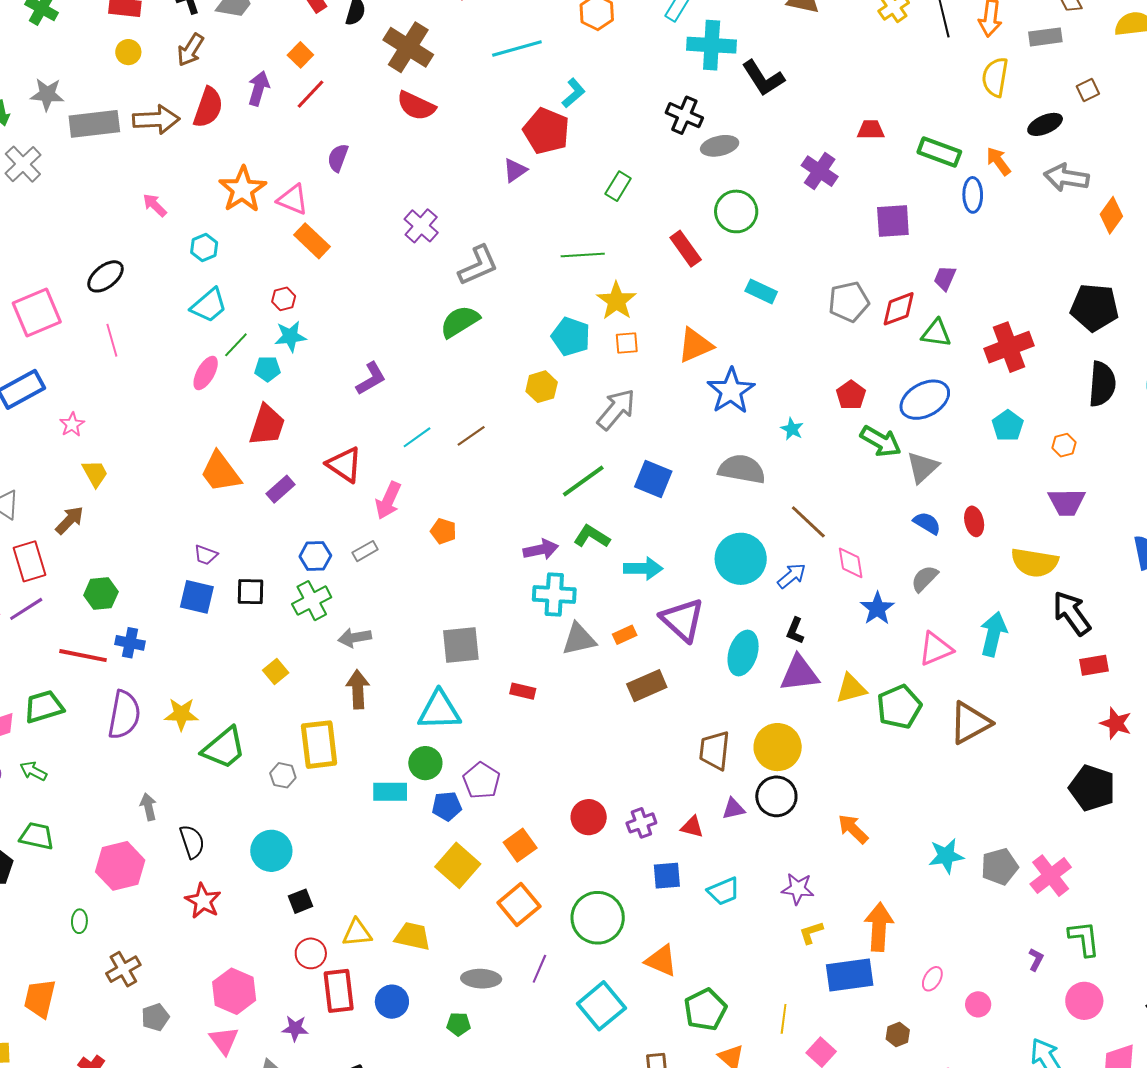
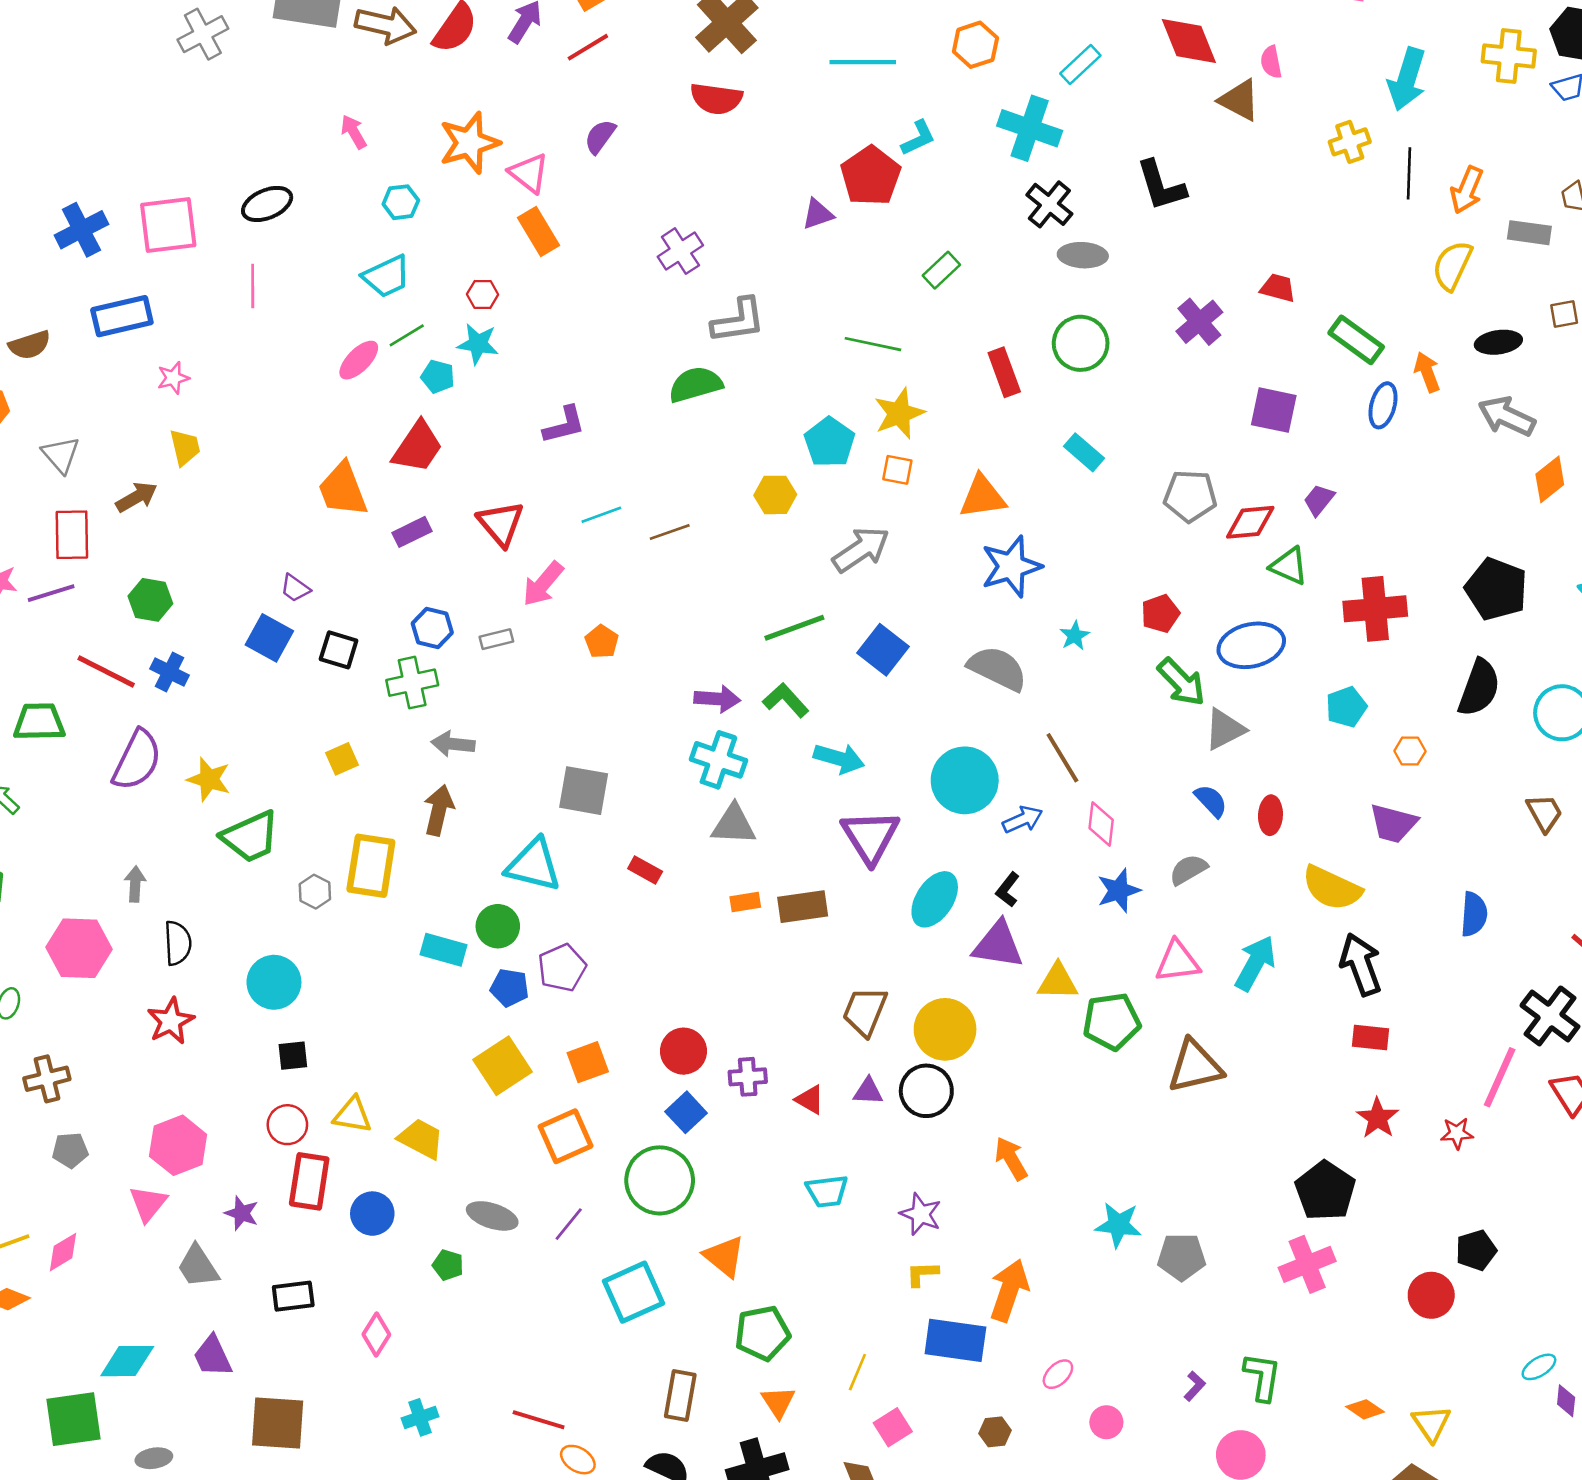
cyan cross: (712, 45) -> (1030, 128), moved
red semicircle: (416, 106) -> (716, 99), turned -33
orange rectangle: (625, 635) -> (745, 902), moved
blue square: (667, 876) -> (686, 1112), moved, turned 36
pink cross: (1051, 876) -> (1307, 1264), moved

